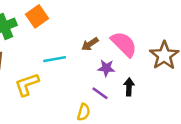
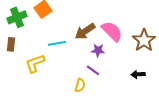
brown arrow: (90, 44) -> (85, 31), size x1.5
black arrow: (129, 87) -> (138, 74), moved, turned -96

